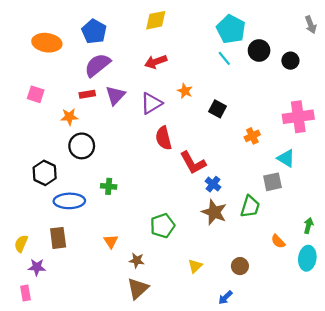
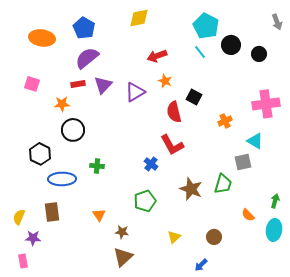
red arrow: (156, 62) -> (157, 56), moved
red semicircle: (164, 138) -> (174, 112), moved
blue cross: (213, 184) -> (151, 164), moved

